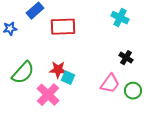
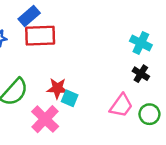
cyan cross: (120, 18) -> (141, 43), moved
red rectangle: (63, 27) -> (40, 36), moved

